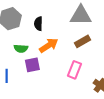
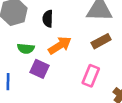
purple square: (32, 65) -> (40, 69), turned 35

